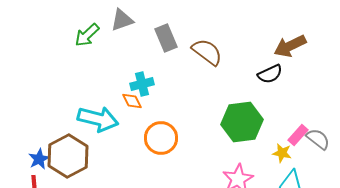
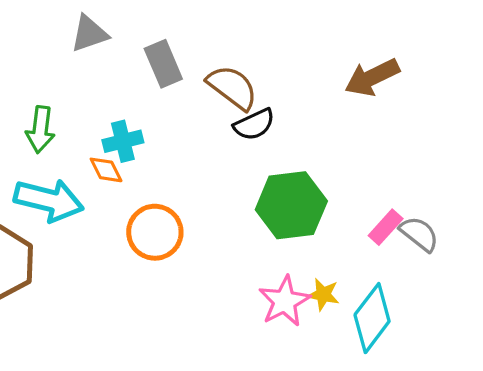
green arrow: (87, 35) -> (40, 130), moved, turned -40
black semicircle: (270, 74) -> (254, 124), moved
yellow star: (282, 153) -> (323, 294), moved

